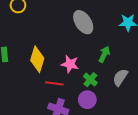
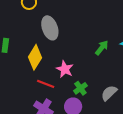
gray ellipse: (83, 22) -> (50, 28), moved
green arrow: (104, 54) -> (102, 48), moved

